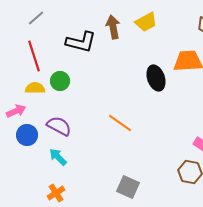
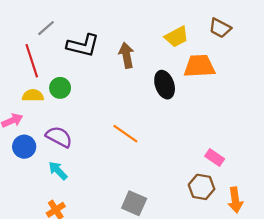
gray line: (36, 18) -> (46, 28), moved
yellow trapezoid: (146, 22) -> (177, 37), moved
brown arrow: (113, 27) -> (126, 55), moved

